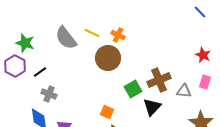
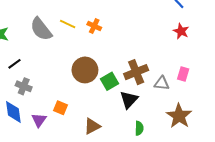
red star: (203, 55) -> (181, 31), moved
brown circle: (108, 58) -> (85, 70), moved
orange square: (107, 112) -> (60, 108), moved

